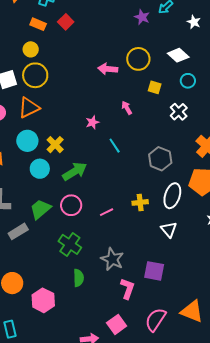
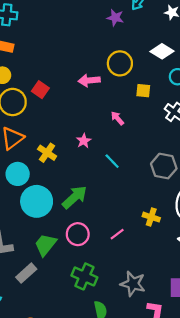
red square: (66, 22) -> (40, 90), moved
yellow cross: (55, 145) -> (47, 153), moved
cyan circle: (40, 169) -> (37, 201), size x1.5
yellow cross: (140, 202) -> (151, 217), turned 35

